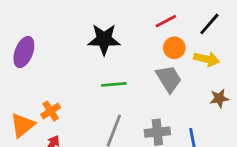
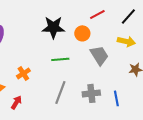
orange circle: (174, 48) -> (82, 33), moved
orange cross: (51, 111) -> (23, 73), moved

